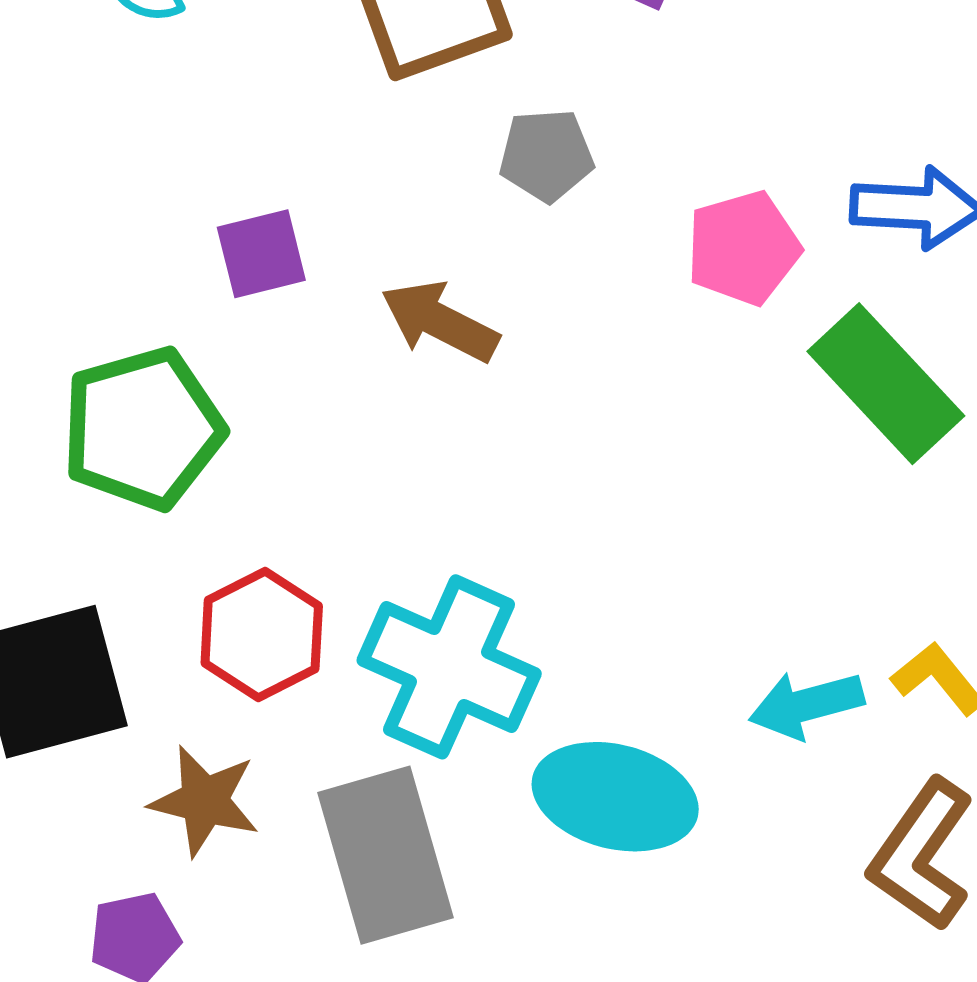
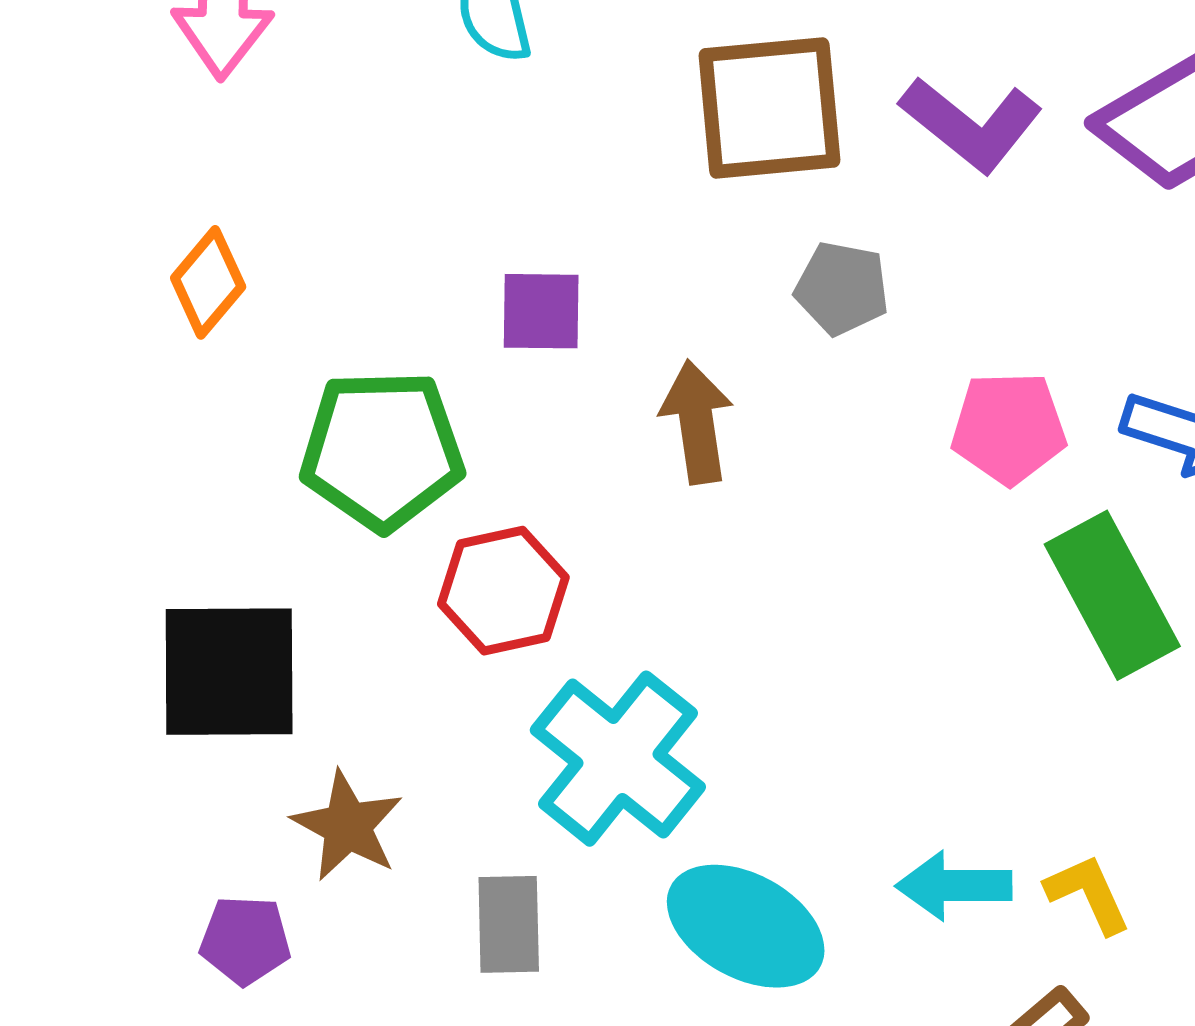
brown arrow: (440, 322) -> (697, 422), turned 40
red hexagon: (262, 635) -> (503, 591), moved
gray rectangle: (386, 855) -> (509, 924), size x0.6

